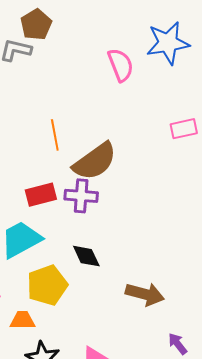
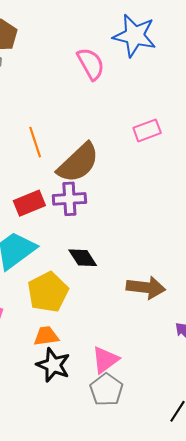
blue star: (168, 43) -> (135, 36), turned 30
pink rectangle: (184, 129) -> (147, 130), moved
orange trapezoid: (22, 320) -> (46, 336), moved

